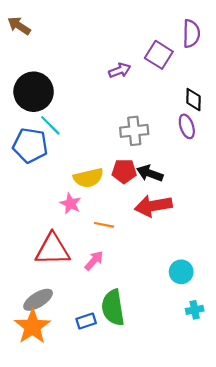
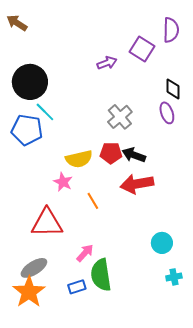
gray cross: (134, 131) -> (120, 117), turned -35
orange line: (104, 225) -> (93, 201), turned 48
pink arrow: (94, 261) -> (85, 253), moved

